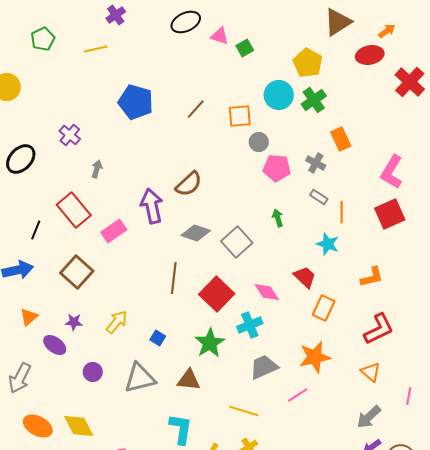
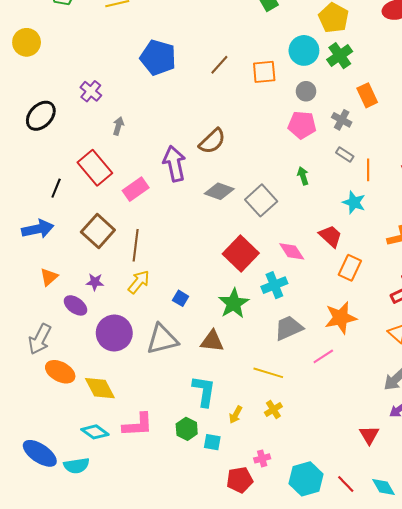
gray circle: (259, 142) -> (306, 91), moved
brown line: (174, 278) -> (136, 245), moved
purple circle: (93, 372) -> (114, 333), size x1.8
orange ellipse: (38, 426) -> (60, 372), moved

